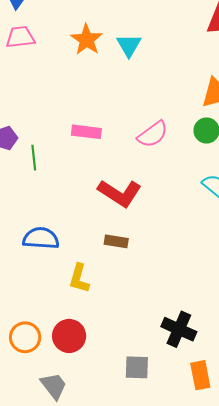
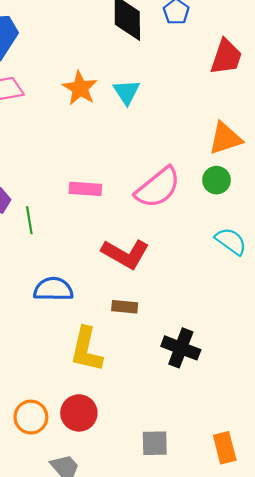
pink semicircle: (153, 134) -> (158, 188), size x1.4
blue semicircle: (41, 238) -> (53, 289), moved
yellow L-shape: (79, 278) -> (86, 349), size x1.4
black cross: (179, 329) -> (181, 348), moved

